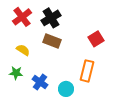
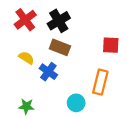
red square: (96, 39) -> (111, 45), turned 35
green star: (16, 73) -> (26, 106), moved
blue cross: (40, 82) -> (48, 72), moved

